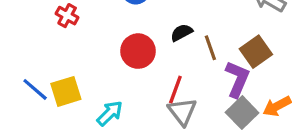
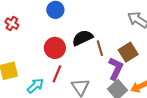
black semicircle: (182, 33) -> (82, 38), size x1.5
red line: (175, 90) -> (57, 74), moved

